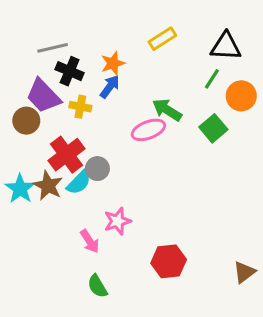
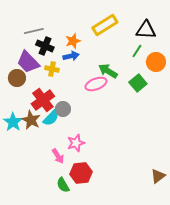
yellow rectangle: (162, 39) -> (105, 25), size x1.4
blue arrow: (110, 87) -> (71, 56), turned 42
red hexagon: (169, 261) -> (81, 173), moved

